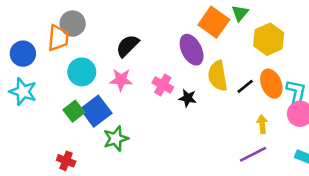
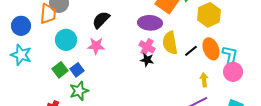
purple ellipse: (192, 50) -> (150, 23), turned -60
pink cross: (163, 85) -> (147, 47), moved
blue square: (96, 111) -> (77, 70), size x0.6
green star: (116, 139) -> (79, 91), moved

